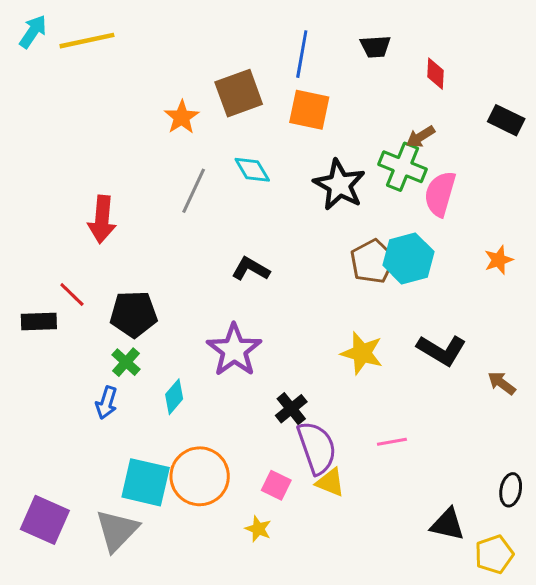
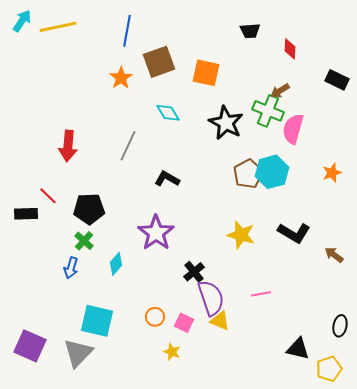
blue line: (302, 54) -> (127, 31), moved
gray line: (194, 191) -> (128, 146), moved
orange circle: (200, 476) -> (155, 317), moved, size x0.5

